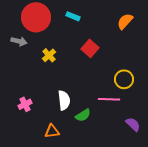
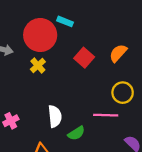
red circle: (36, 17) -> (40, 35), moved
orange semicircle: (125, 21) -> (118, 53), moved

